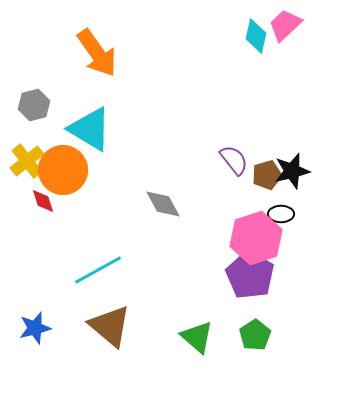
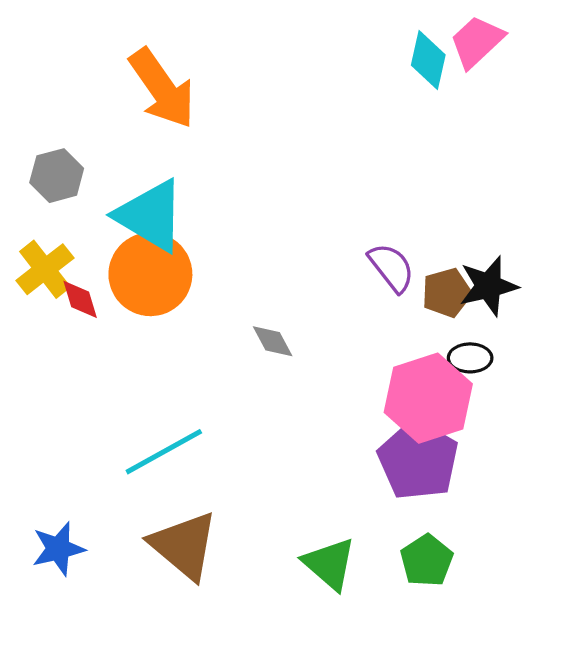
orange circle: (63, 170) -> (150, 274), moved
red diamond: (43, 201) -> (80, 299), moved
gray diamond: (163, 204) -> (273, 341), size x0.7

